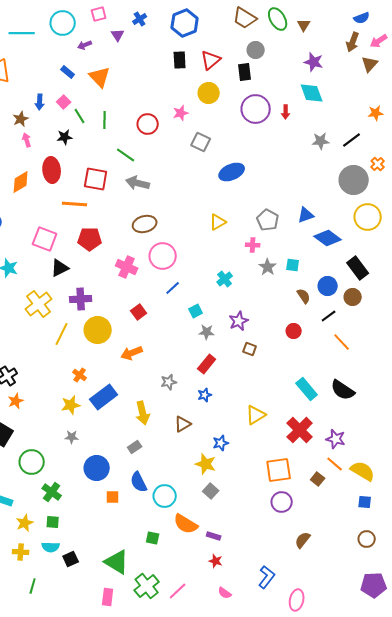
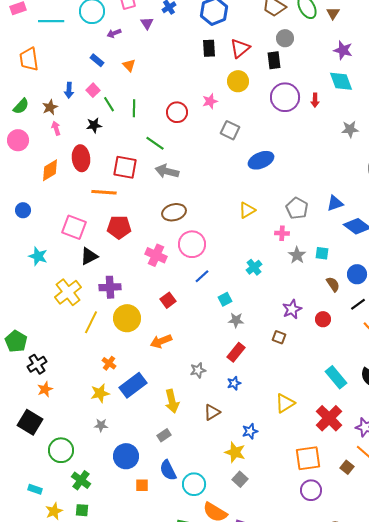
orange triangle: (100, 77) -> (129, 65), size x0.6
purple star: (239, 321) -> (292, 309), moved

